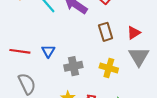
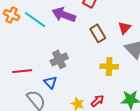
blue triangle: (48, 51) -> (50, 82), moved
gray cross: (73, 66) -> (59, 59), moved

